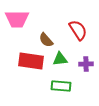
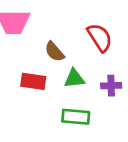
red rectangle: (31, 61) -> (33, 81), size x0.7

